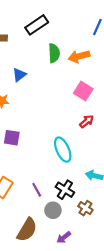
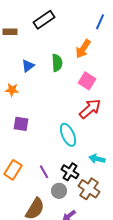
green semicircle: (54, 53) -> (57, 63), moved
orange arrow: (79, 56) -> (83, 49), turned -42
red arrow: (87, 121) -> (90, 109), size x1.6
brown cross: (85, 208) -> (89, 189), size x1.5

